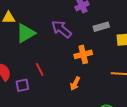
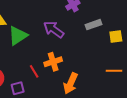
orange cross: (83, 54) -> (53, 62), moved
orange arrow: (75, 84) -> (71, 83), size x1.5

